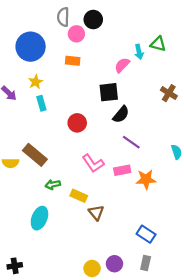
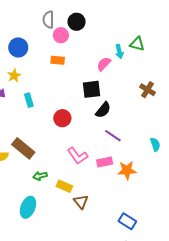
blue circle: (31, 47) -> (18, 47), size x0.7
yellow star: (36, 82) -> (14, 76), moved

